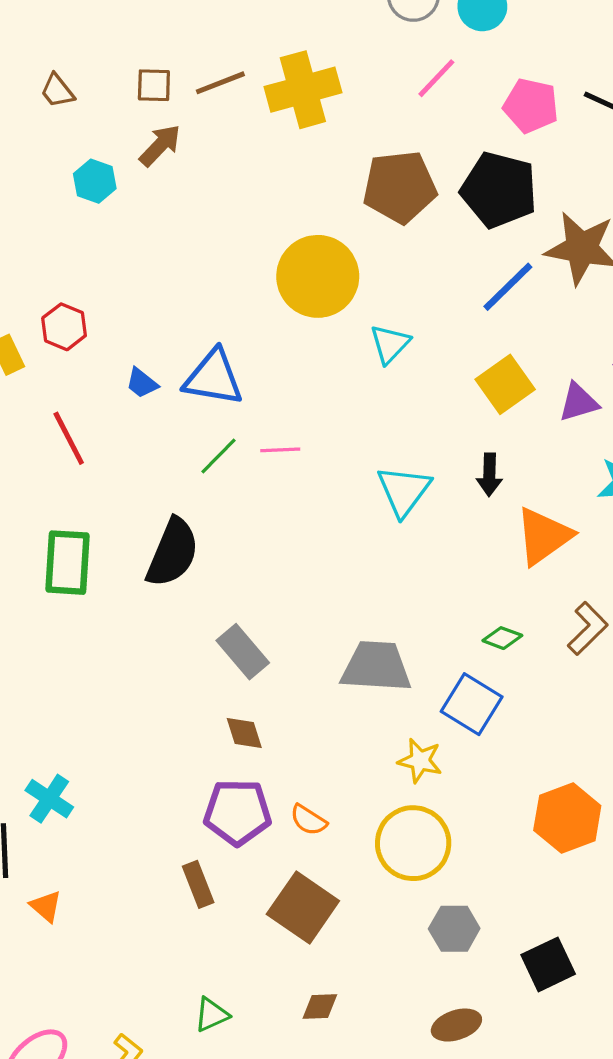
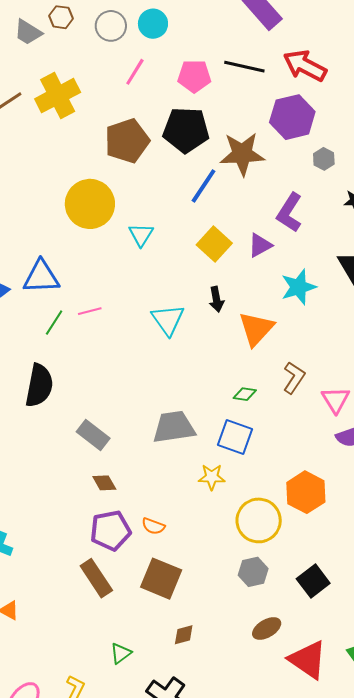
yellow circle: (413, 843) -> (259, 520), moved
brown rectangle: (198, 884) -> (96, 578), size x1.4

